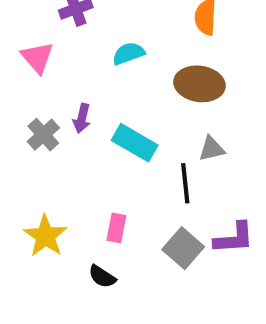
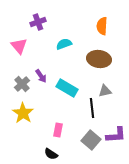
purple arrow: (82, 118) -> (41, 76), turned -48
yellow star: (45, 236) -> (23, 113), moved

